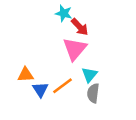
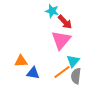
orange line: (62, 86) -> (62, 72), moved
blue triangle: (40, 89) -> (33, 73), turned -48

